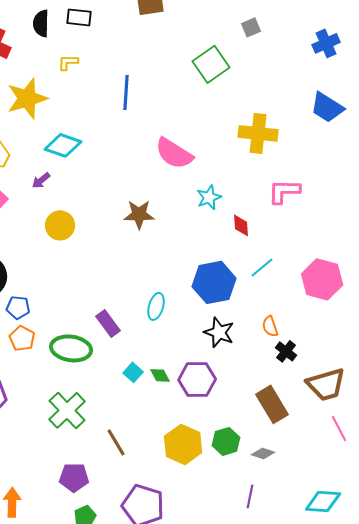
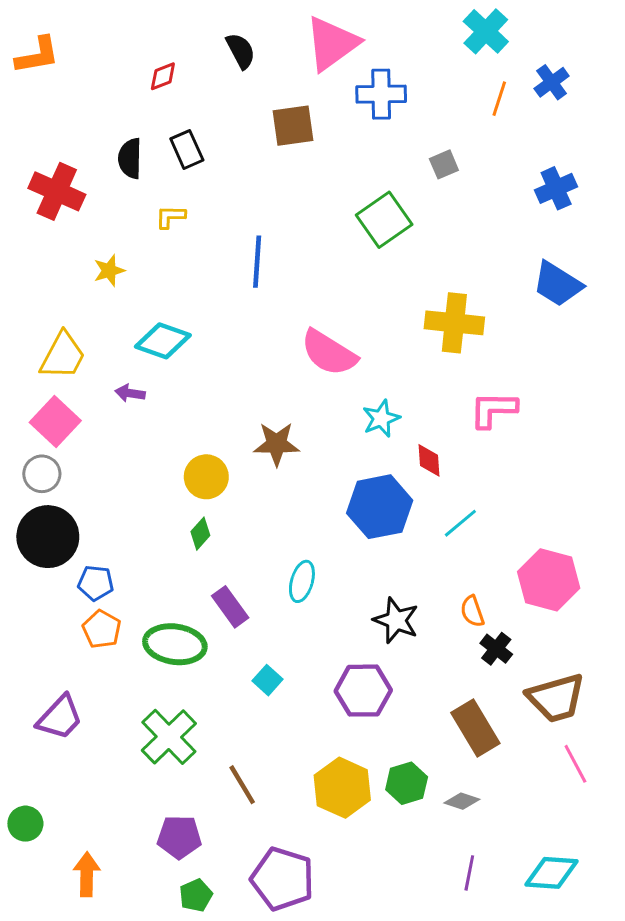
black rectangle: (79, 17) -> (187, 149), turned 60
yellow star: (27, 98) -> (109, 271), size x0.5
purple arrow: (41, 180) -> (130, 393), turned 48
yellow circle: (60, 225) -> (206, 477), moved
pink hexagon: (322, 279) -> (549, 580), moved
blue hexagon: (214, 282) -> (380, 507), moved
green diamond: (160, 375) -> (200, 534), moved, turned 70
purple line: (250, 496) -> (469, 873), moved

